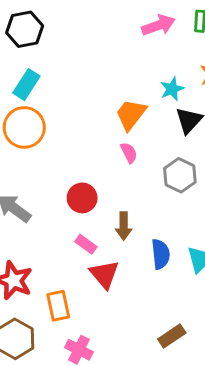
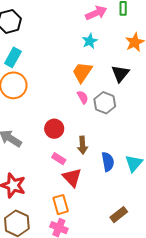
cyan star: (172, 89) -> (90, 41), moved
gray hexagon: (180, 175) -> (105, 103), moved
orange rectangle: (58, 306) -> (61, 205), moved

